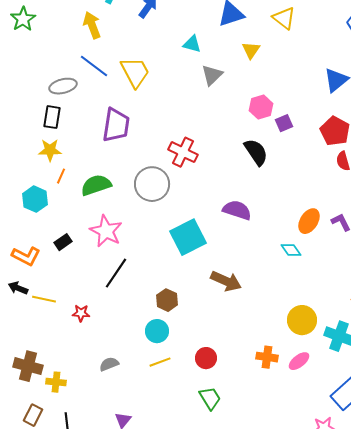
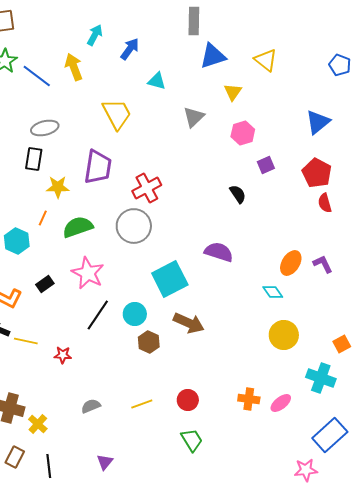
cyan triangle: (192, 44) -> (157, 81), moved
blue line: (94, 66) -> (37, 76), moved
pink hexagon: (261, 107) -> (243, 133), moved
yellow star: (50, 150) -> (58, 187), moved
red cross: (183, 152) -> (147, 188), moved, turned 36
black semicircle: (256, 152) -> (238, 194), size x0.7
brown arrow: (226, 281) -> (189, 323), moved
yellow circle: (302, 320) -> (284, 335), moved
cyan circle: (157, 331) -> (135, 314), moved
yellow cross: (56, 382) -> (38, 424), turned 36

